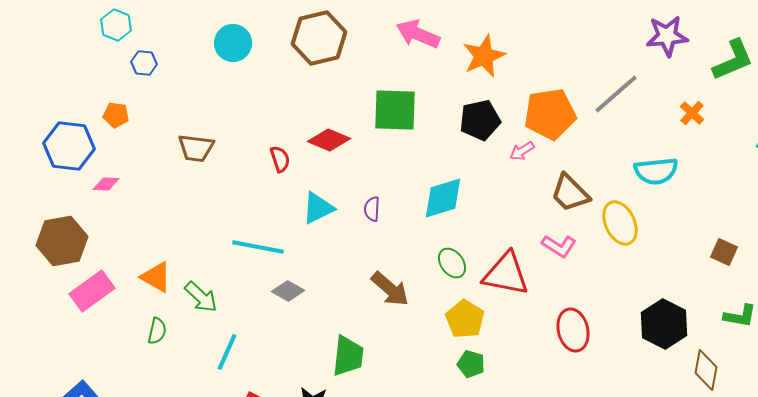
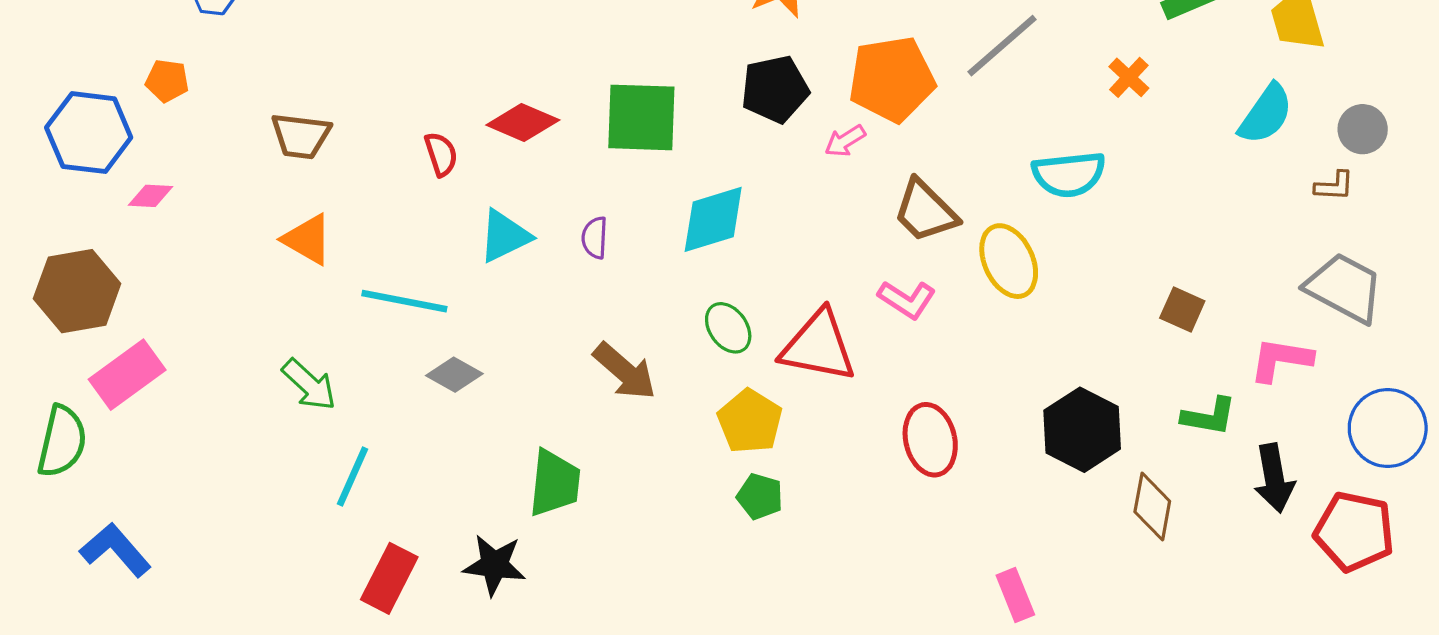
green square: (395, 110) -> (641, 117), moved
orange triangle: (156, 277) -> (307, 239), moved
green semicircle: (157, 331) -> (62, 441), moved, size x1.6

